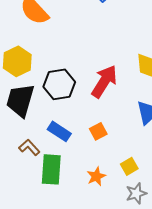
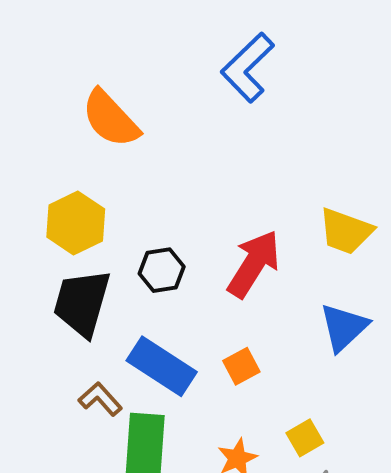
black hexagon: (59, 84) -> (162, 270), size x0.7
blue rectangle: (59, 131) -> (162, 366), size x1.4

